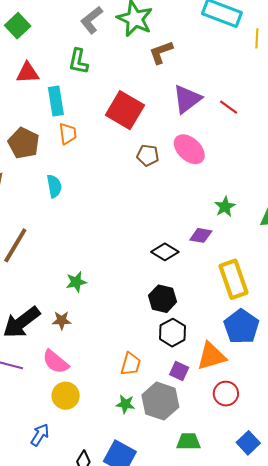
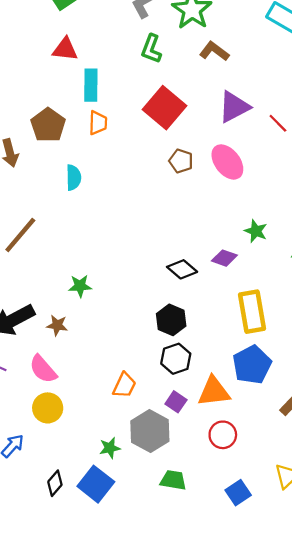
brown L-shape: (161, 52) -> (214, 51), turned 48
green L-shape: (78, 61) -> (151, 49), moved
green star: (225, 207) -> (256, 231), turned -30
green star: (125, 404) -> (110, 448), moved, turned -30

